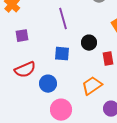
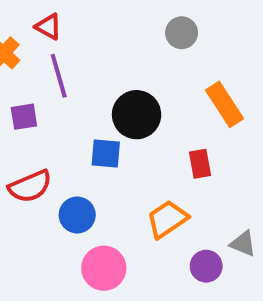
purple line: (63, 19) -> (59, 76), moved
black circle: (89, 43) -> (137, 115), moved, size x1.5

